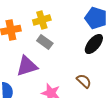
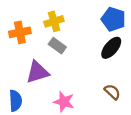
brown semicircle: (84, 81) -> (112, 92), moved

